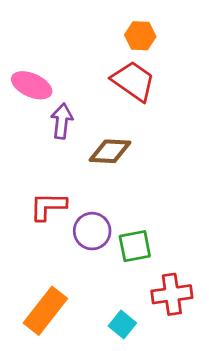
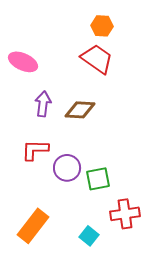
purple arrow: (62, 121) -> (43, 104), moved

